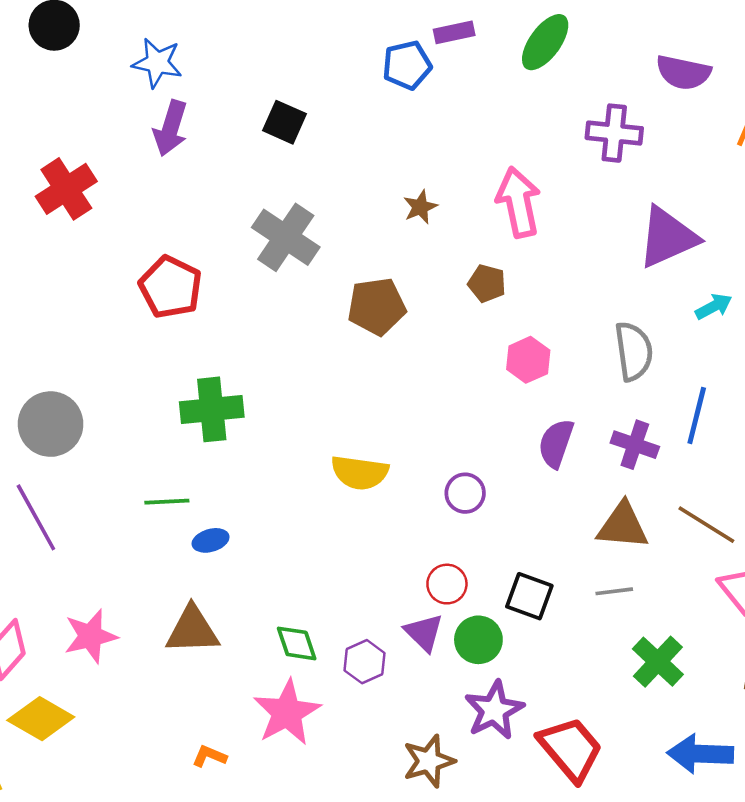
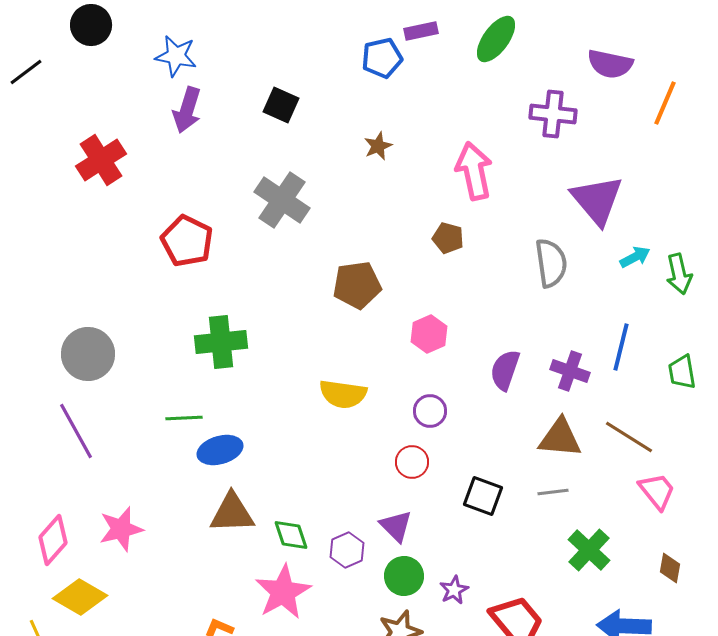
brown star: (420, 207) -> (378, 146), moved
purple triangle: (668, 237) -> (597, 200), turned -46
brown pentagon: (377, 306) -> (357, 285), moved
gray semicircle: (634, 351) -> (551, 263), moved
pink hexagon: (528, 360) -> (429, 334), moved
blue ellipse: (211, 540) -> (220, 450), size x1.5
red circle: (447, 584) -> (412, 462), moved
brown triangle: (192, 630) -> (232, 513), moved
green circle: (478, 640) -> (404, 576), moved
purple star: (494, 710) -> (454, 590), size x0.6

